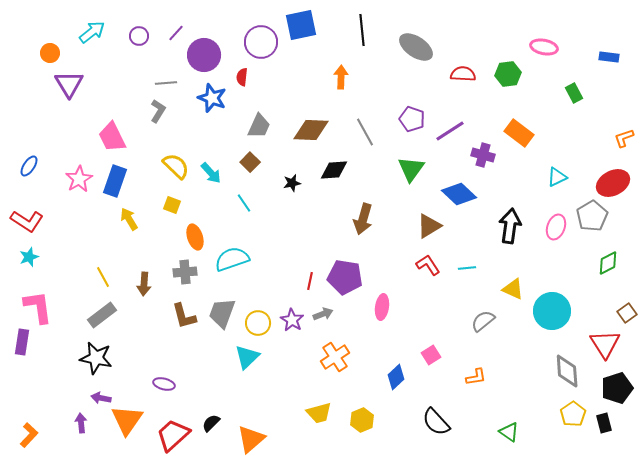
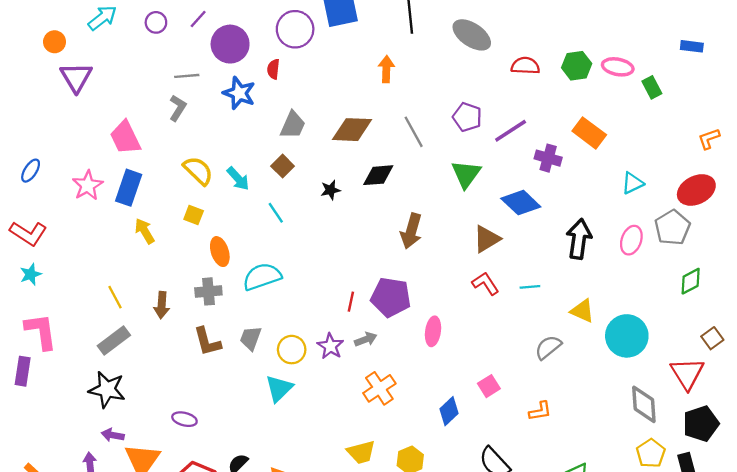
pink ellipse: (544, 47) -> (618, 67), moved
gray trapezoid: (222, 313) -> (251, 338), size x0.7

